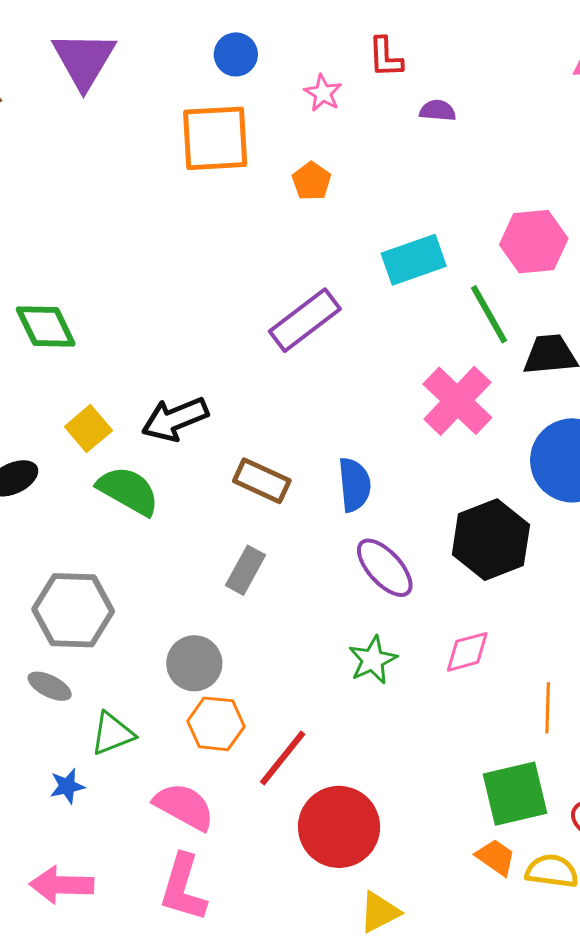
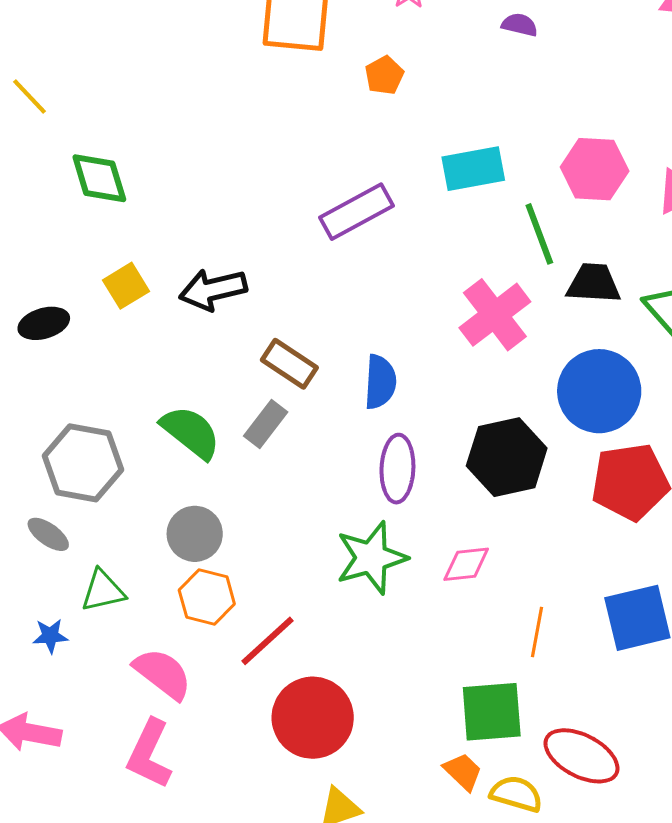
green semicircle: (128, 491) -> (191, 432), moved
purple ellipse: (385, 568) -> (397, 469), turned 36
gray rectangle: (246, 570) -> (266, 424), moved
green star: (373, 660) -> (371, 558), size x1.5

